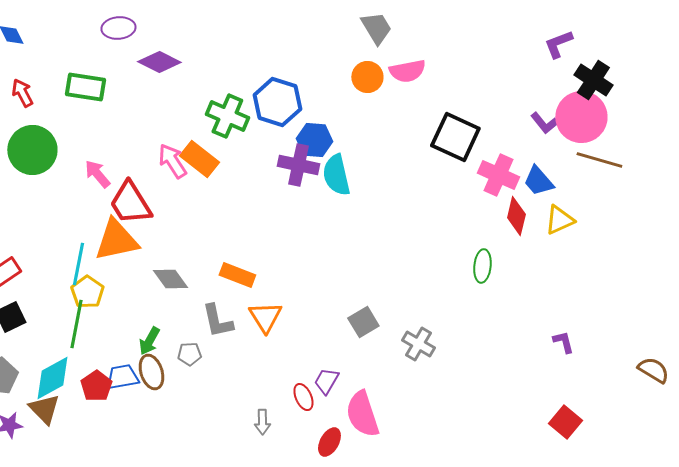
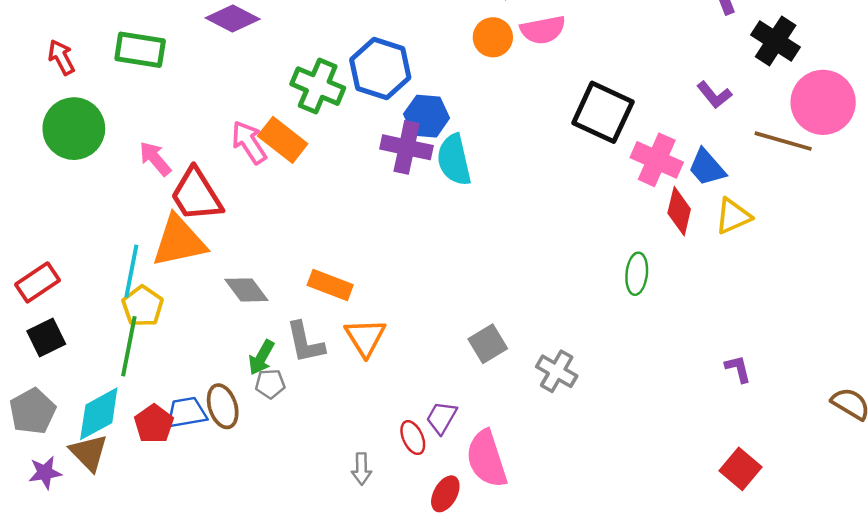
pink circle: (581, 117) -> (823, 102), moved
green arrow: (149, 341) -> (261, 357), moved

